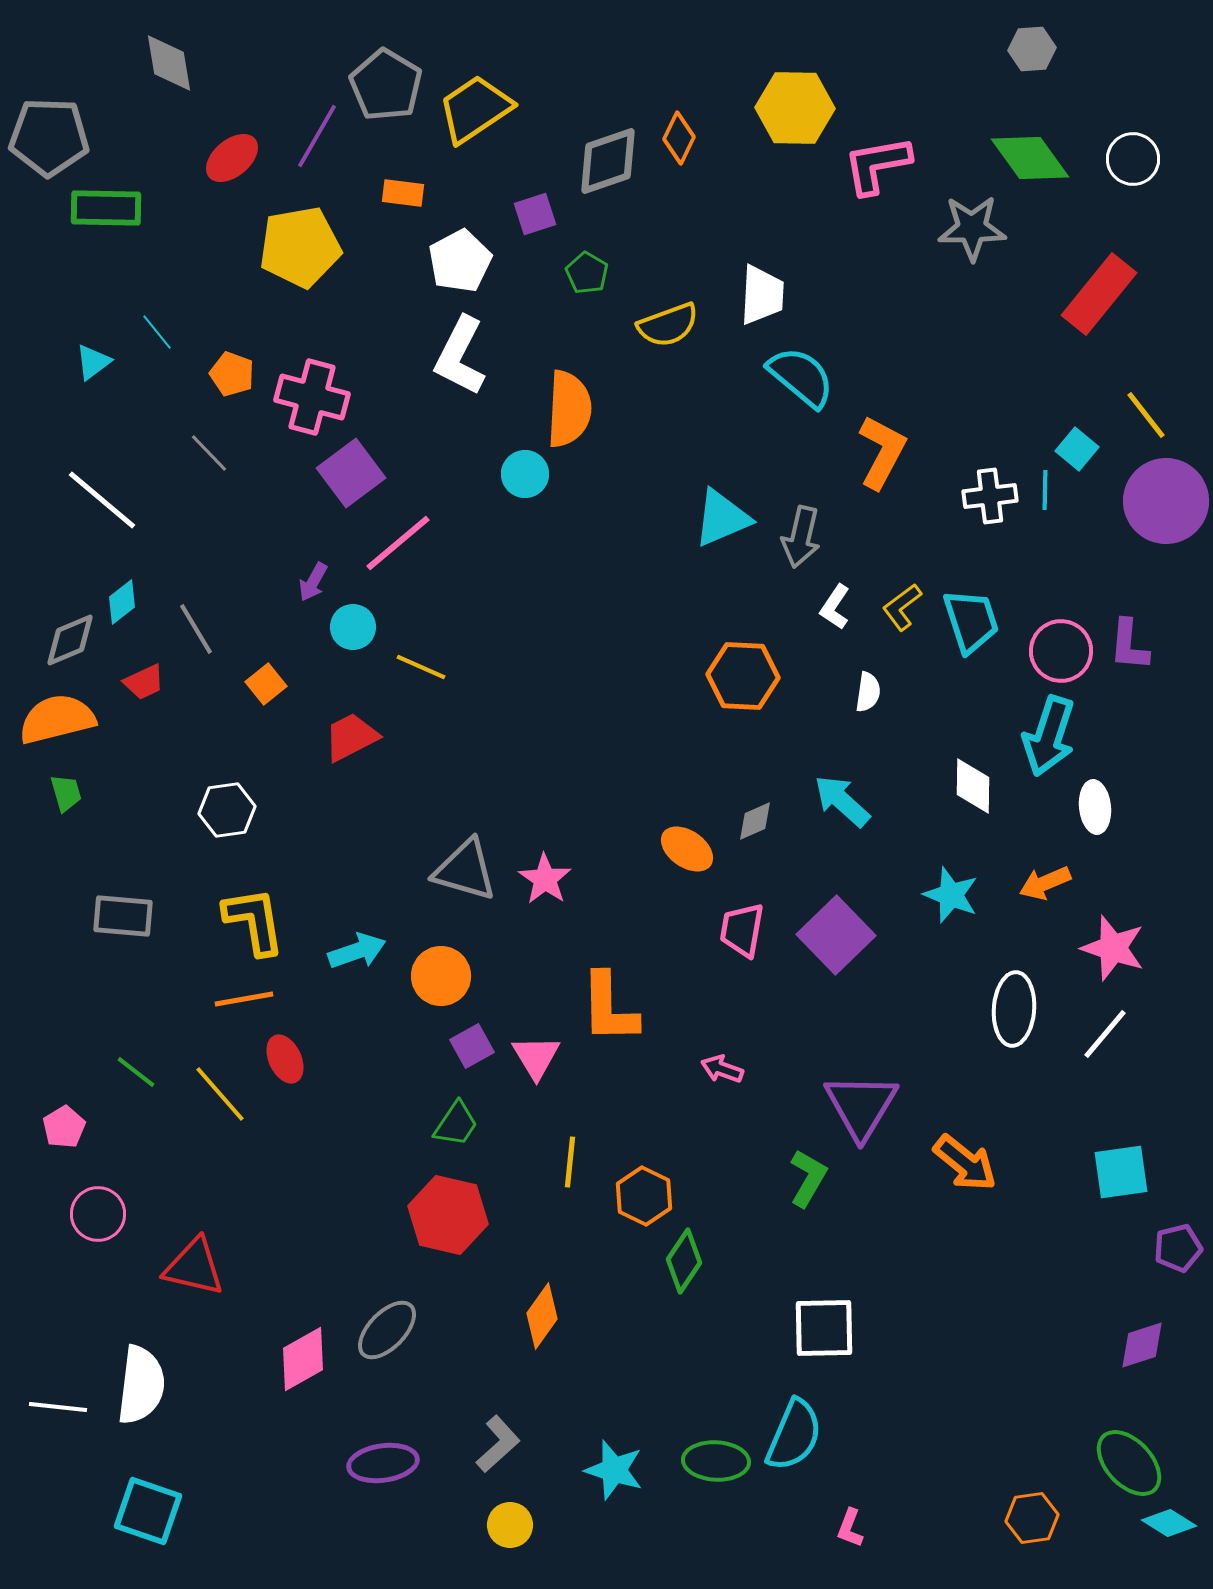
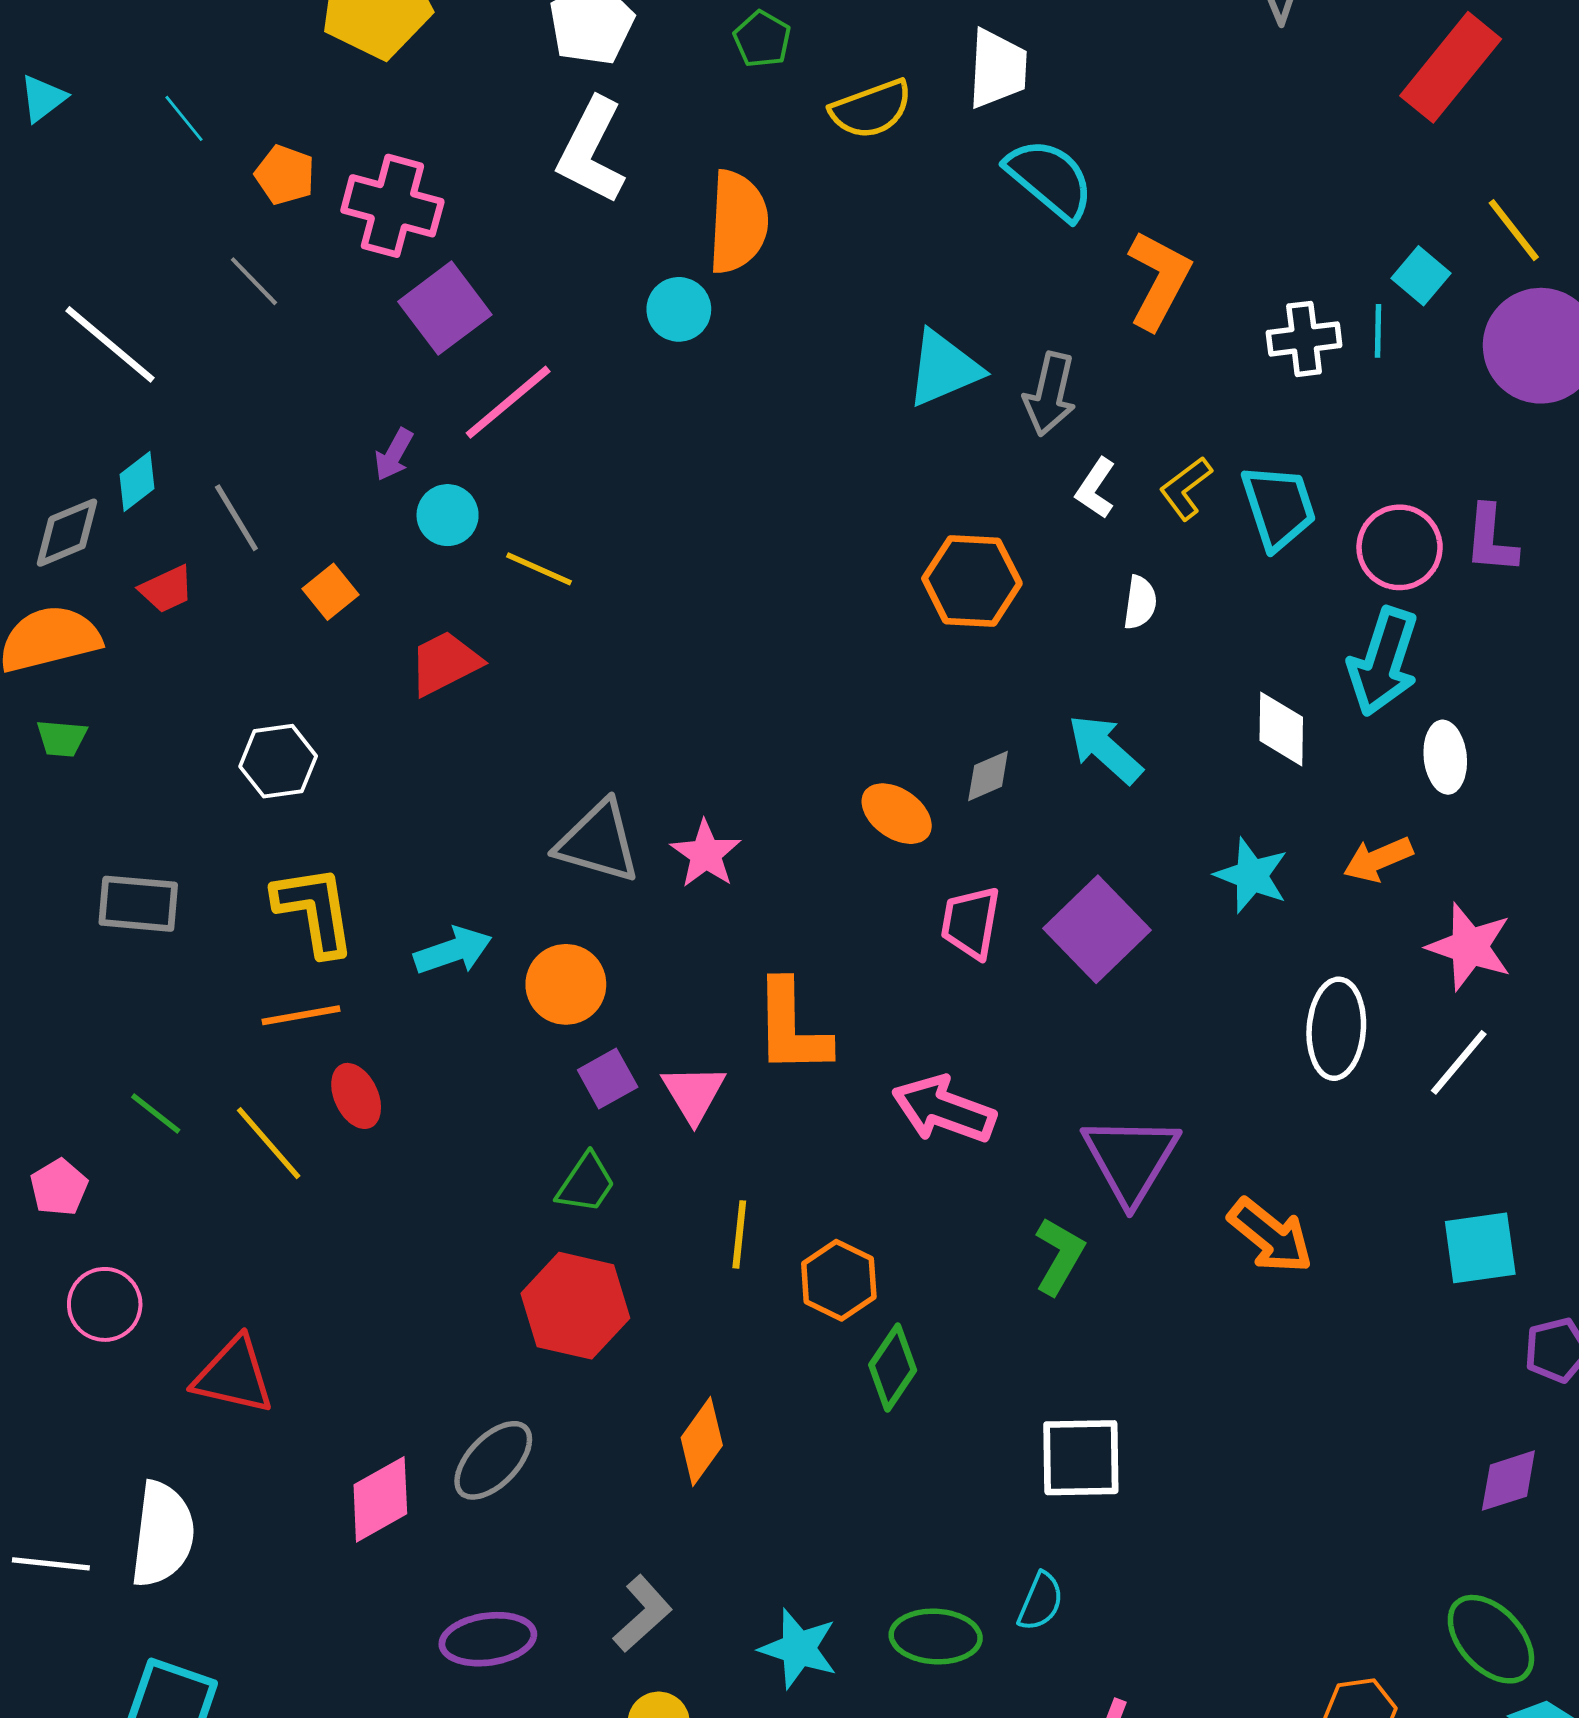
cyan triangle: (93, 362) -> (43, 98), moved
green trapezoid: (66, 793) -> (62, 738), turned 111
pink arrow: (722, 1069) -> (944, 1109), size x1.8
cyan semicircle: (794, 1435) -> (1041, 1602), size x0.6

